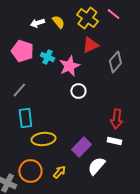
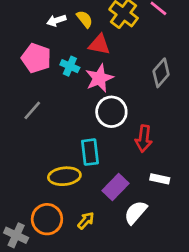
red triangle: (90, 45) -> (99, 45), moved, turned 36
white circle: (78, 91) -> (111, 112), size x1.5
cyan rectangle: (25, 118) -> (90, 152), moved
red arrow: (116, 119) -> (144, 139), moved

